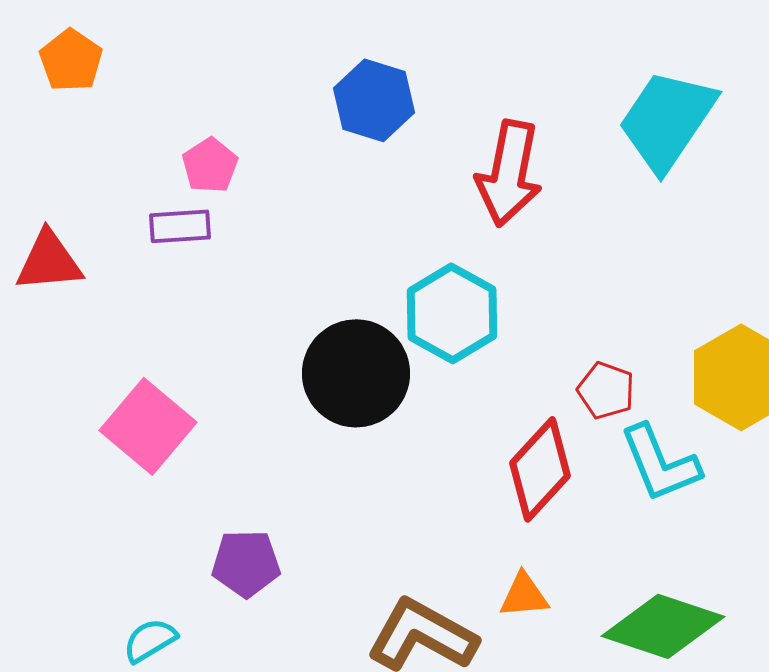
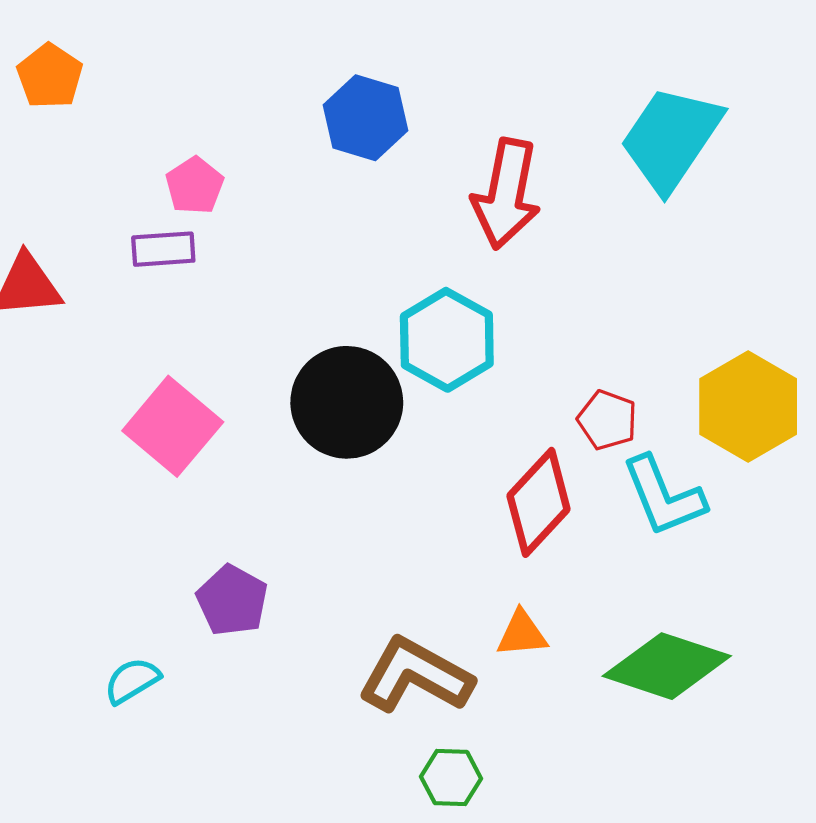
pink square: (148, 426) -> (173, 426), moved
purple pentagon: (246, 563) -> (232, 600), turned 30

